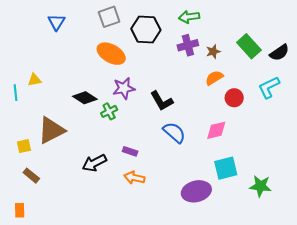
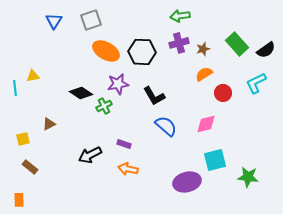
gray square: (109, 17) -> (91, 20), moved
black hexagon: (146, 29) -> (142, 52), moved
brown triangle: (51, 130) -> (49, 124), size x0.5

